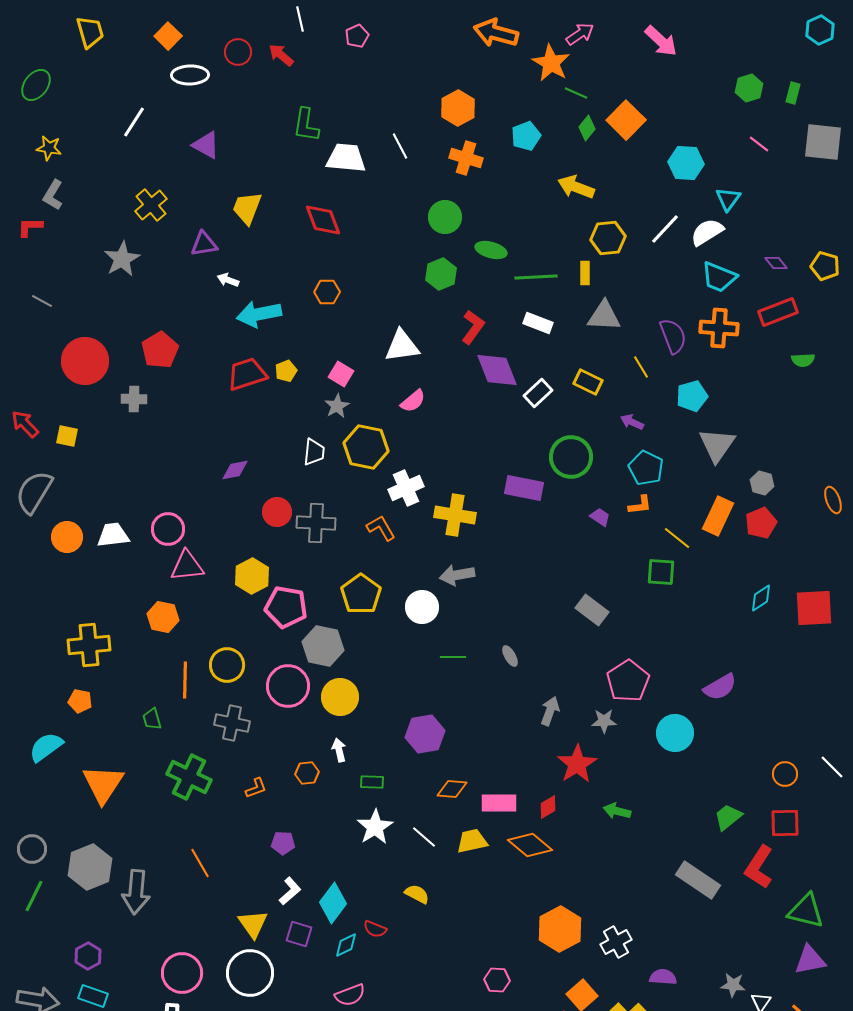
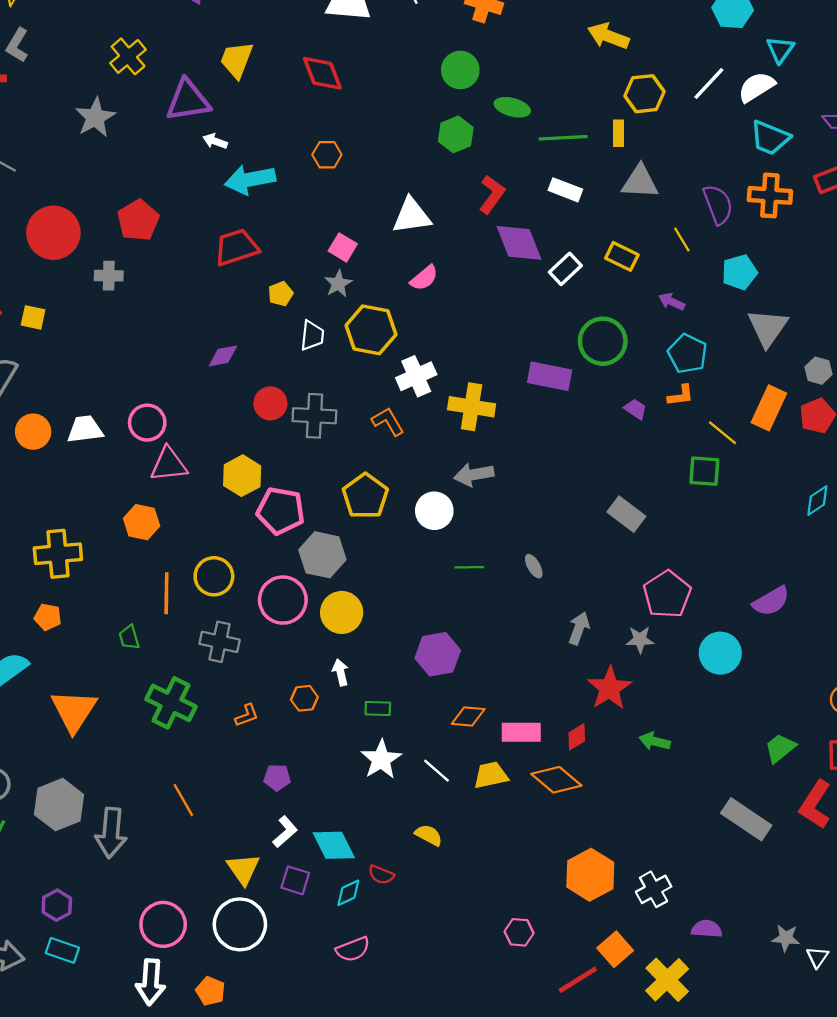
purple triangle: (204, 244) -> (188, 100), size x1.5
yellow pentagon: (286, 371) -> (281, 294), moved
cyan diamond: (333, 903) -> (334, 845), turned -63

